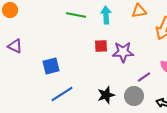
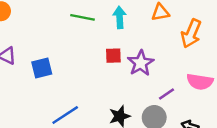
purple star: (123, 52) -> (141, 63), turned -30
blue square: (51, 66) -> (42, 68), moved

